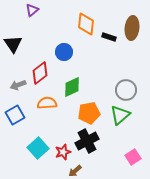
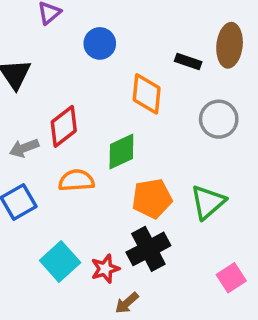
orange diamond: (86, 24) -> (147, 94), moved
blue circle: (64, 52) -> (100, 43), moved
gray circle: (126, 90) -> (219, 119), moved

